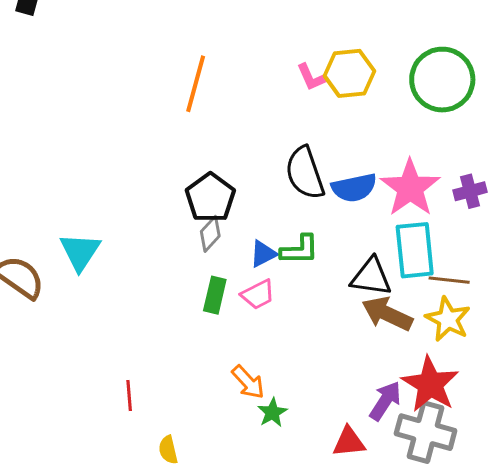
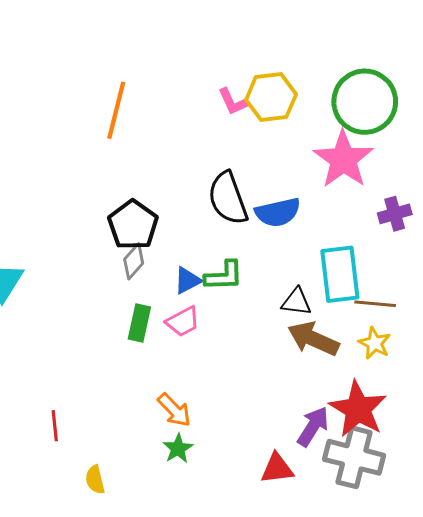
pink star: (410, 188) -> (343, 159), moved
black triangle: (371, 277) -> (297, 302), size x0.7
yellow star: (448, 319) -> (375, 343), size x0.7
green star: (272, 413) -> (178, 449), moved

